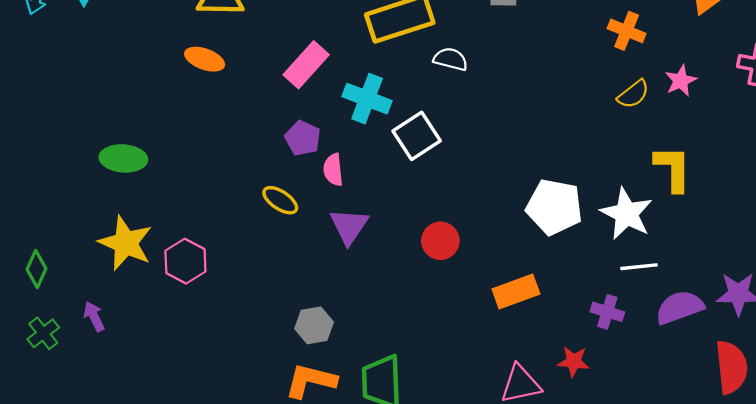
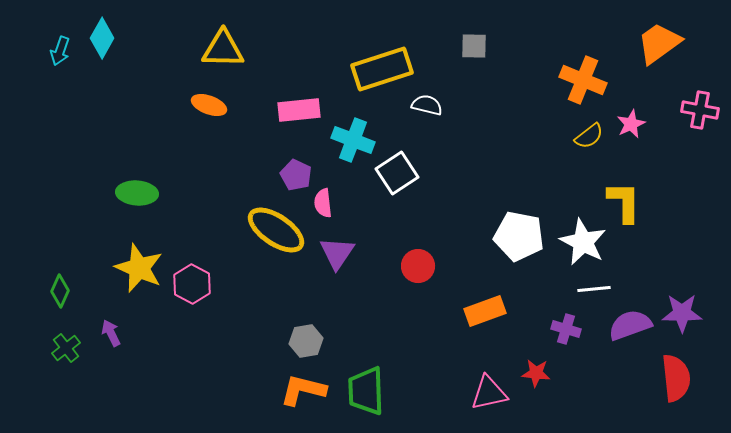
orange cross: (627, 31) -> (583, 80), size x1.4
pink rectangle: (306, 65) -> (299, 110), turned 42
yellow ellipse: (280, 200) -> (276, 230), size x1.8

